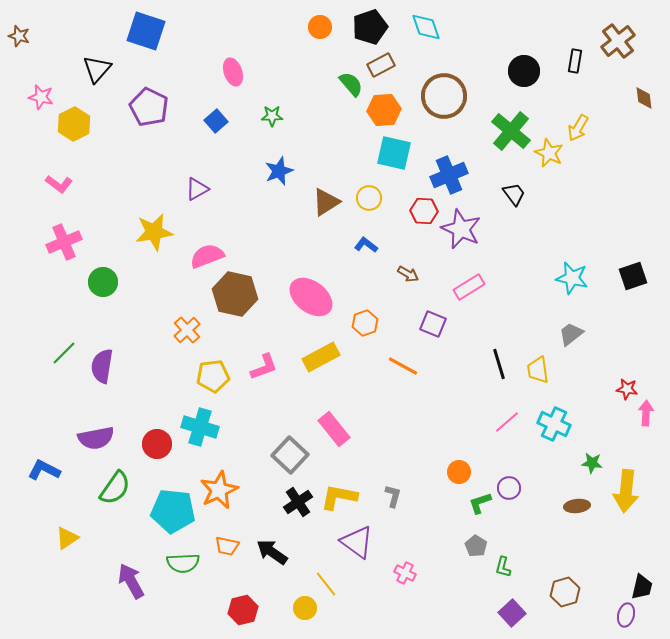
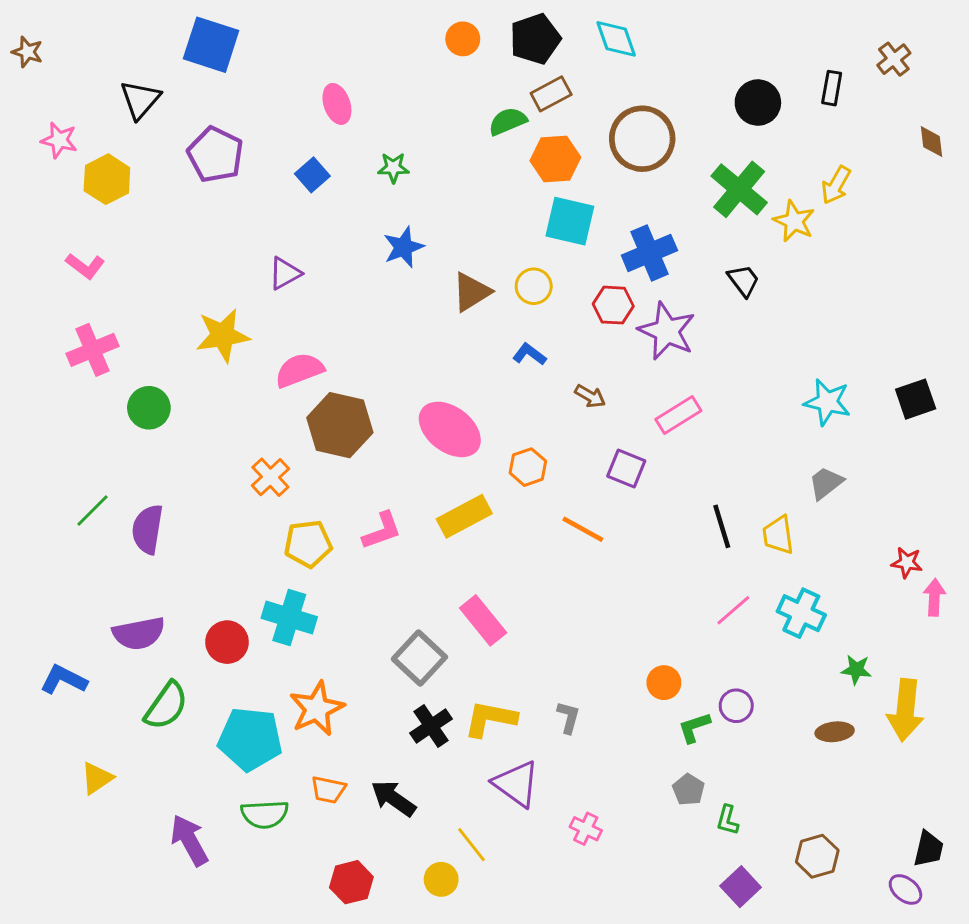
brown cross: (618, 41) -> (894, 59), size x0.7
green semicircle: (351, 84) -> (508, 121), turned -72
purple ellipse: (626, 615) -> (905, 889), turned -65

